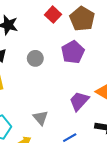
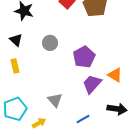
purple pentagon: (73, 52) -> (84, 57), moved

